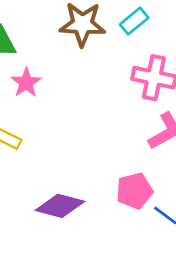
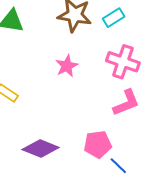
pink star: (26, 83) -> (67, 66), moved

